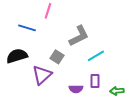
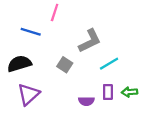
purple triangle: (42, 75) -> (28, 94), moved
green arrow: (117, 91) -> (130, 92), moved

